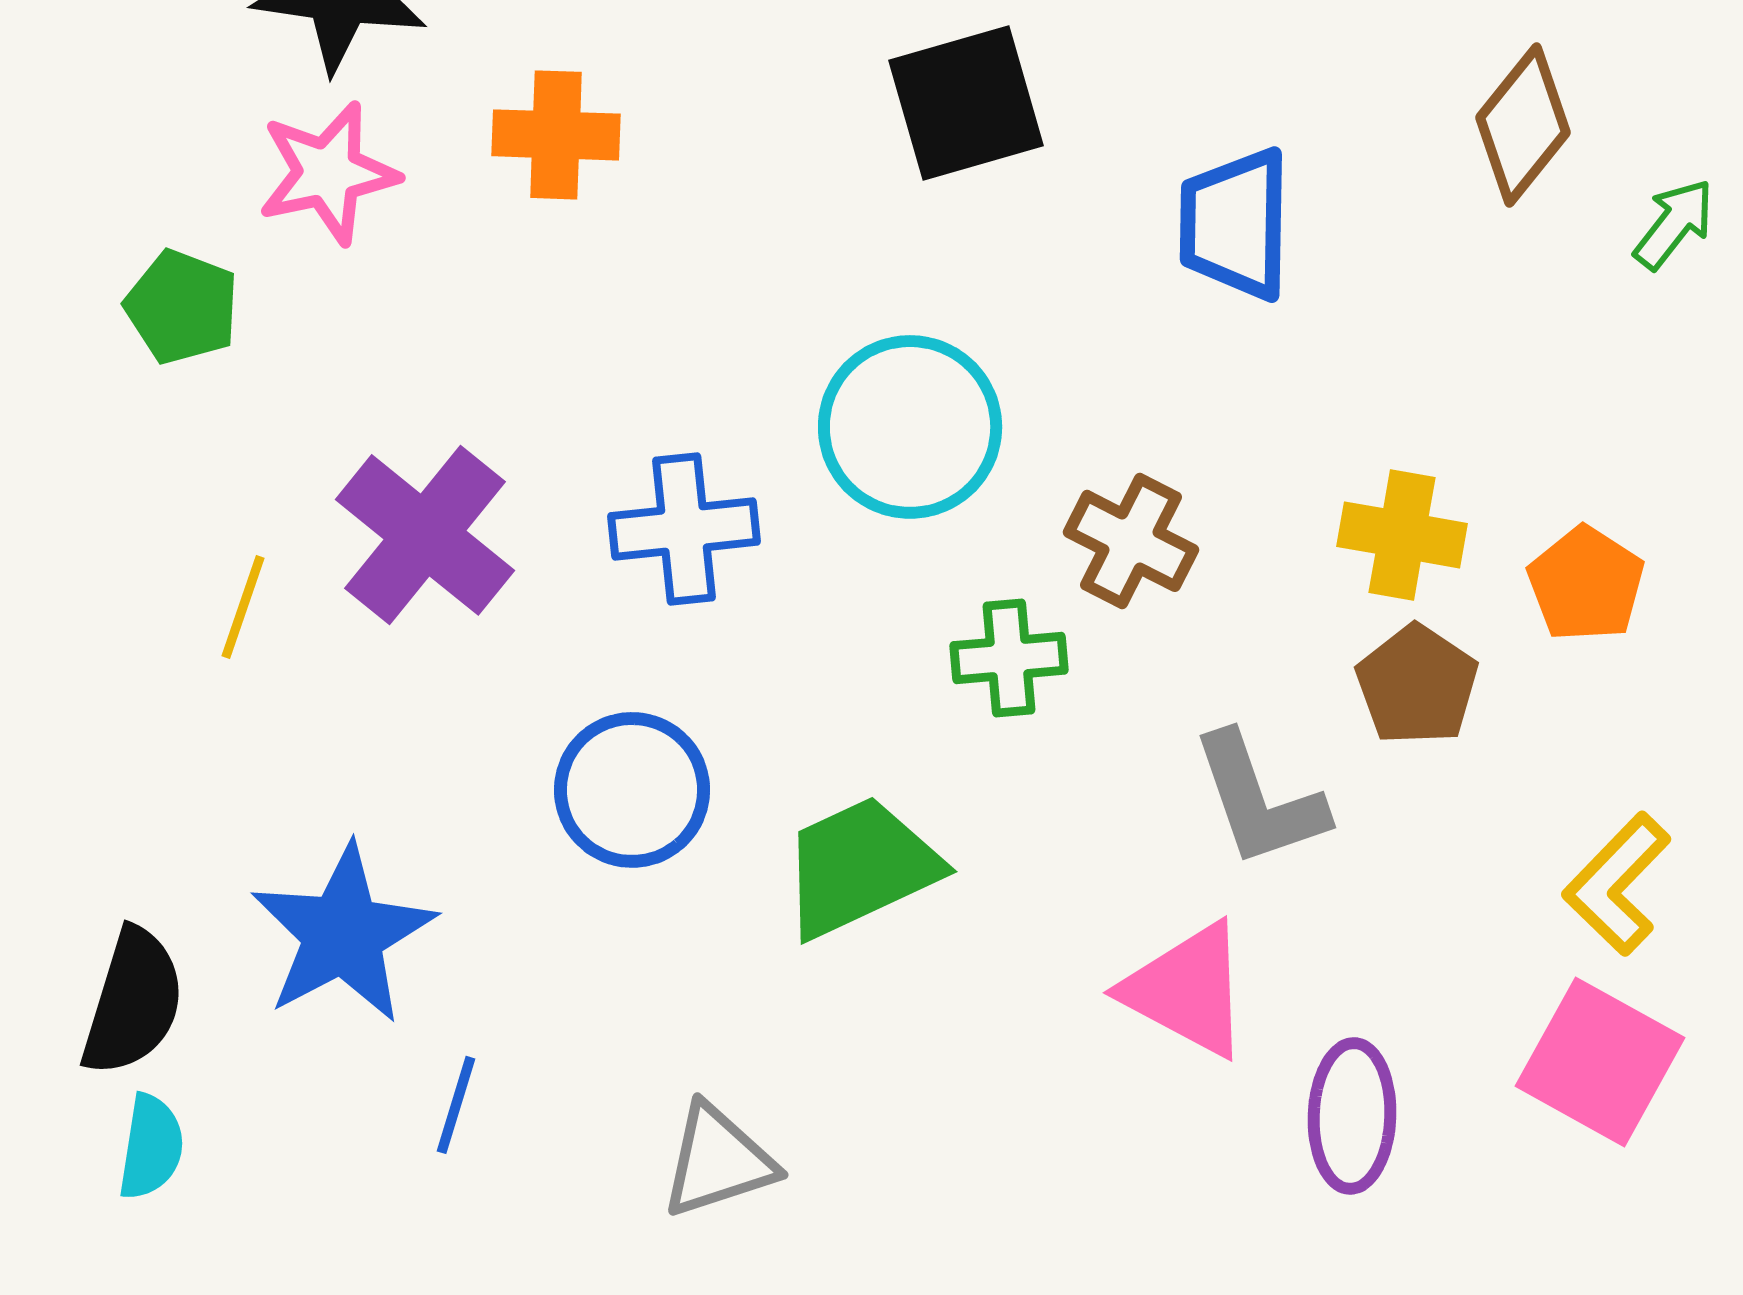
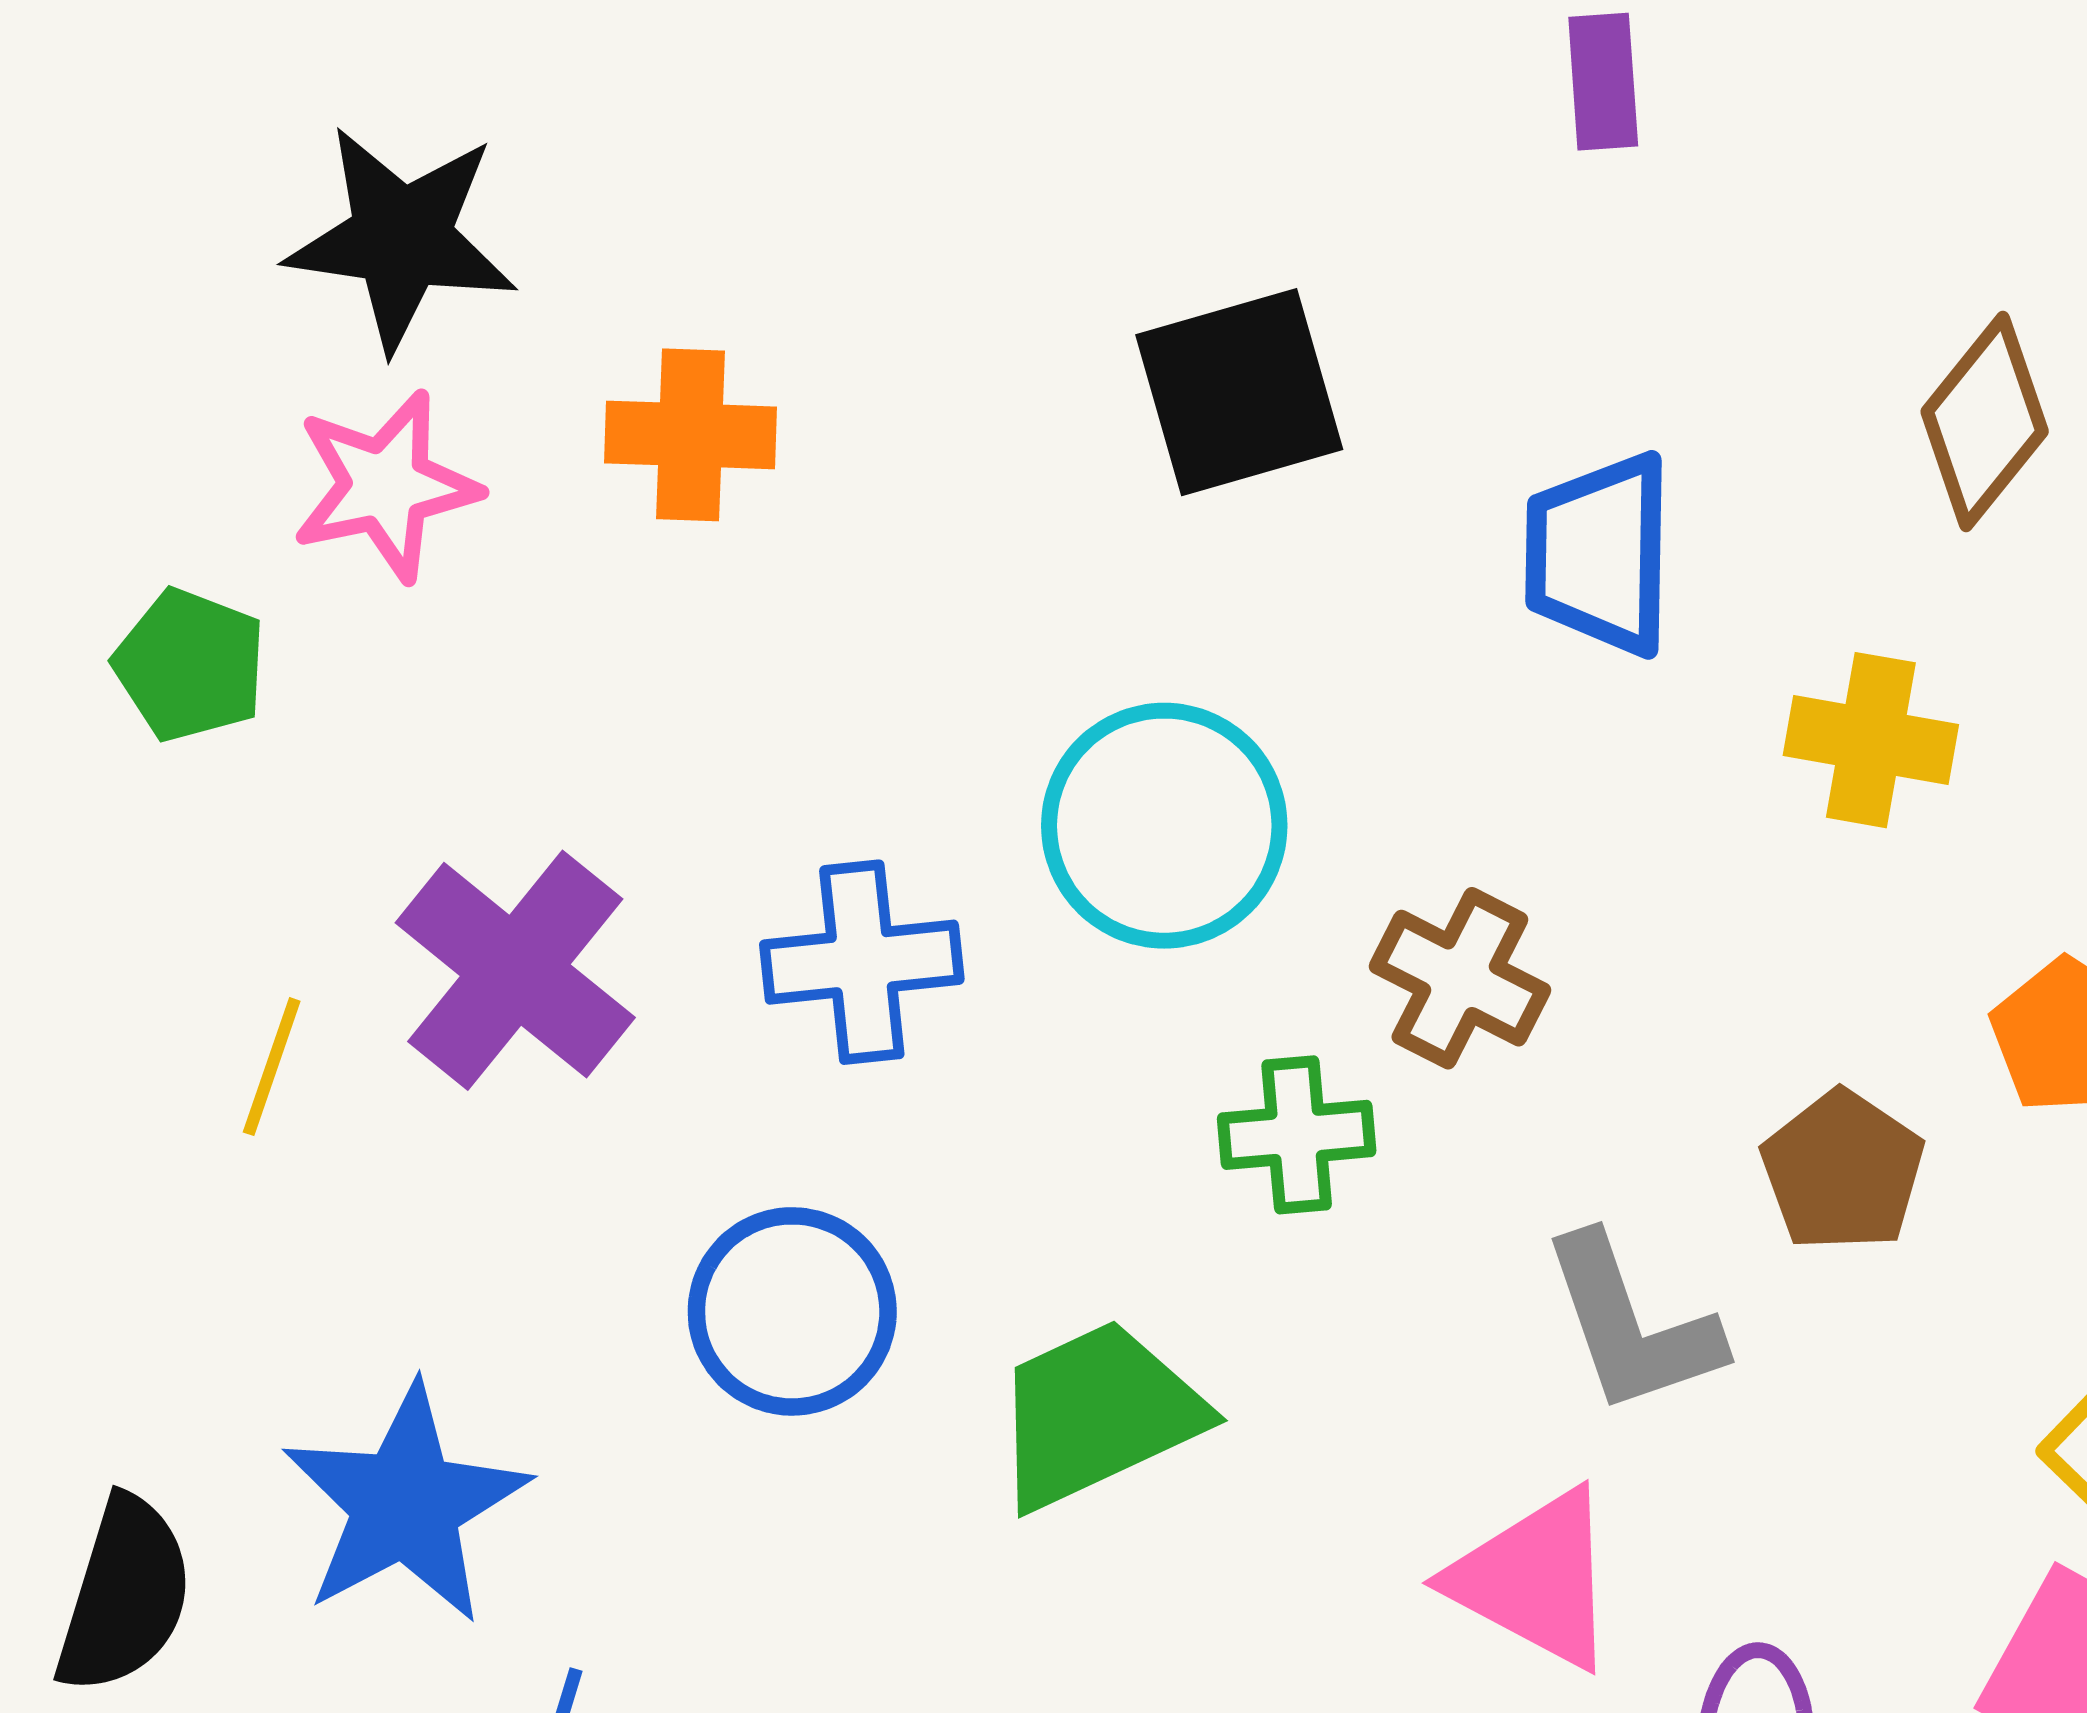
yellow cross: (1402, 535) -> (1871, 740), moved

